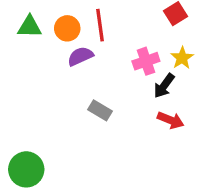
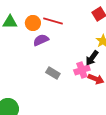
red line: (100, 25) -> (53, 21), turned -66
pink cross: (146, 61) -> (82, 70), moved

